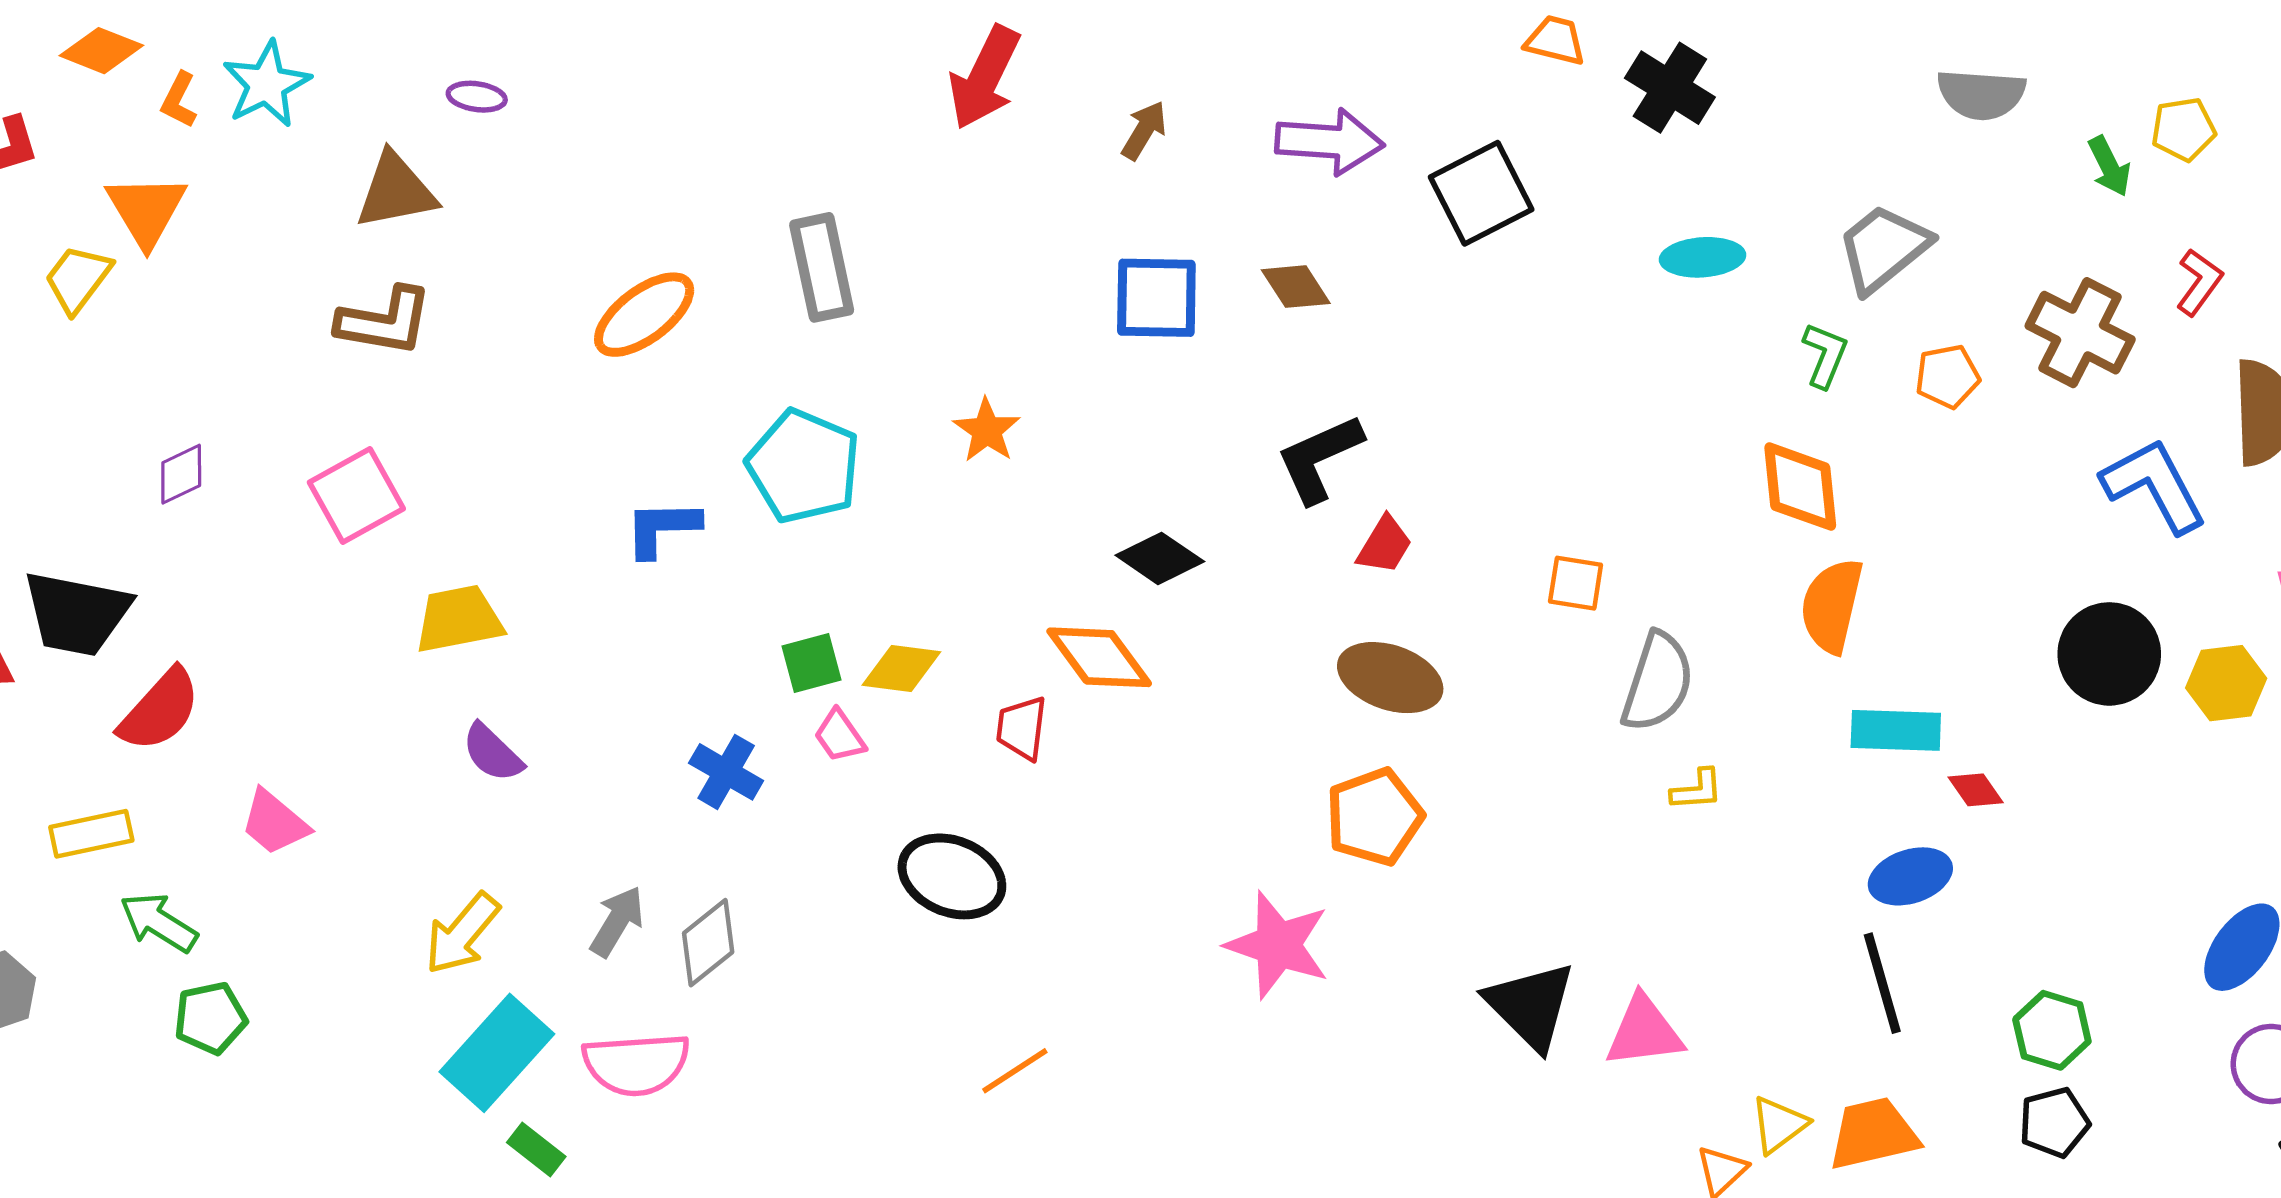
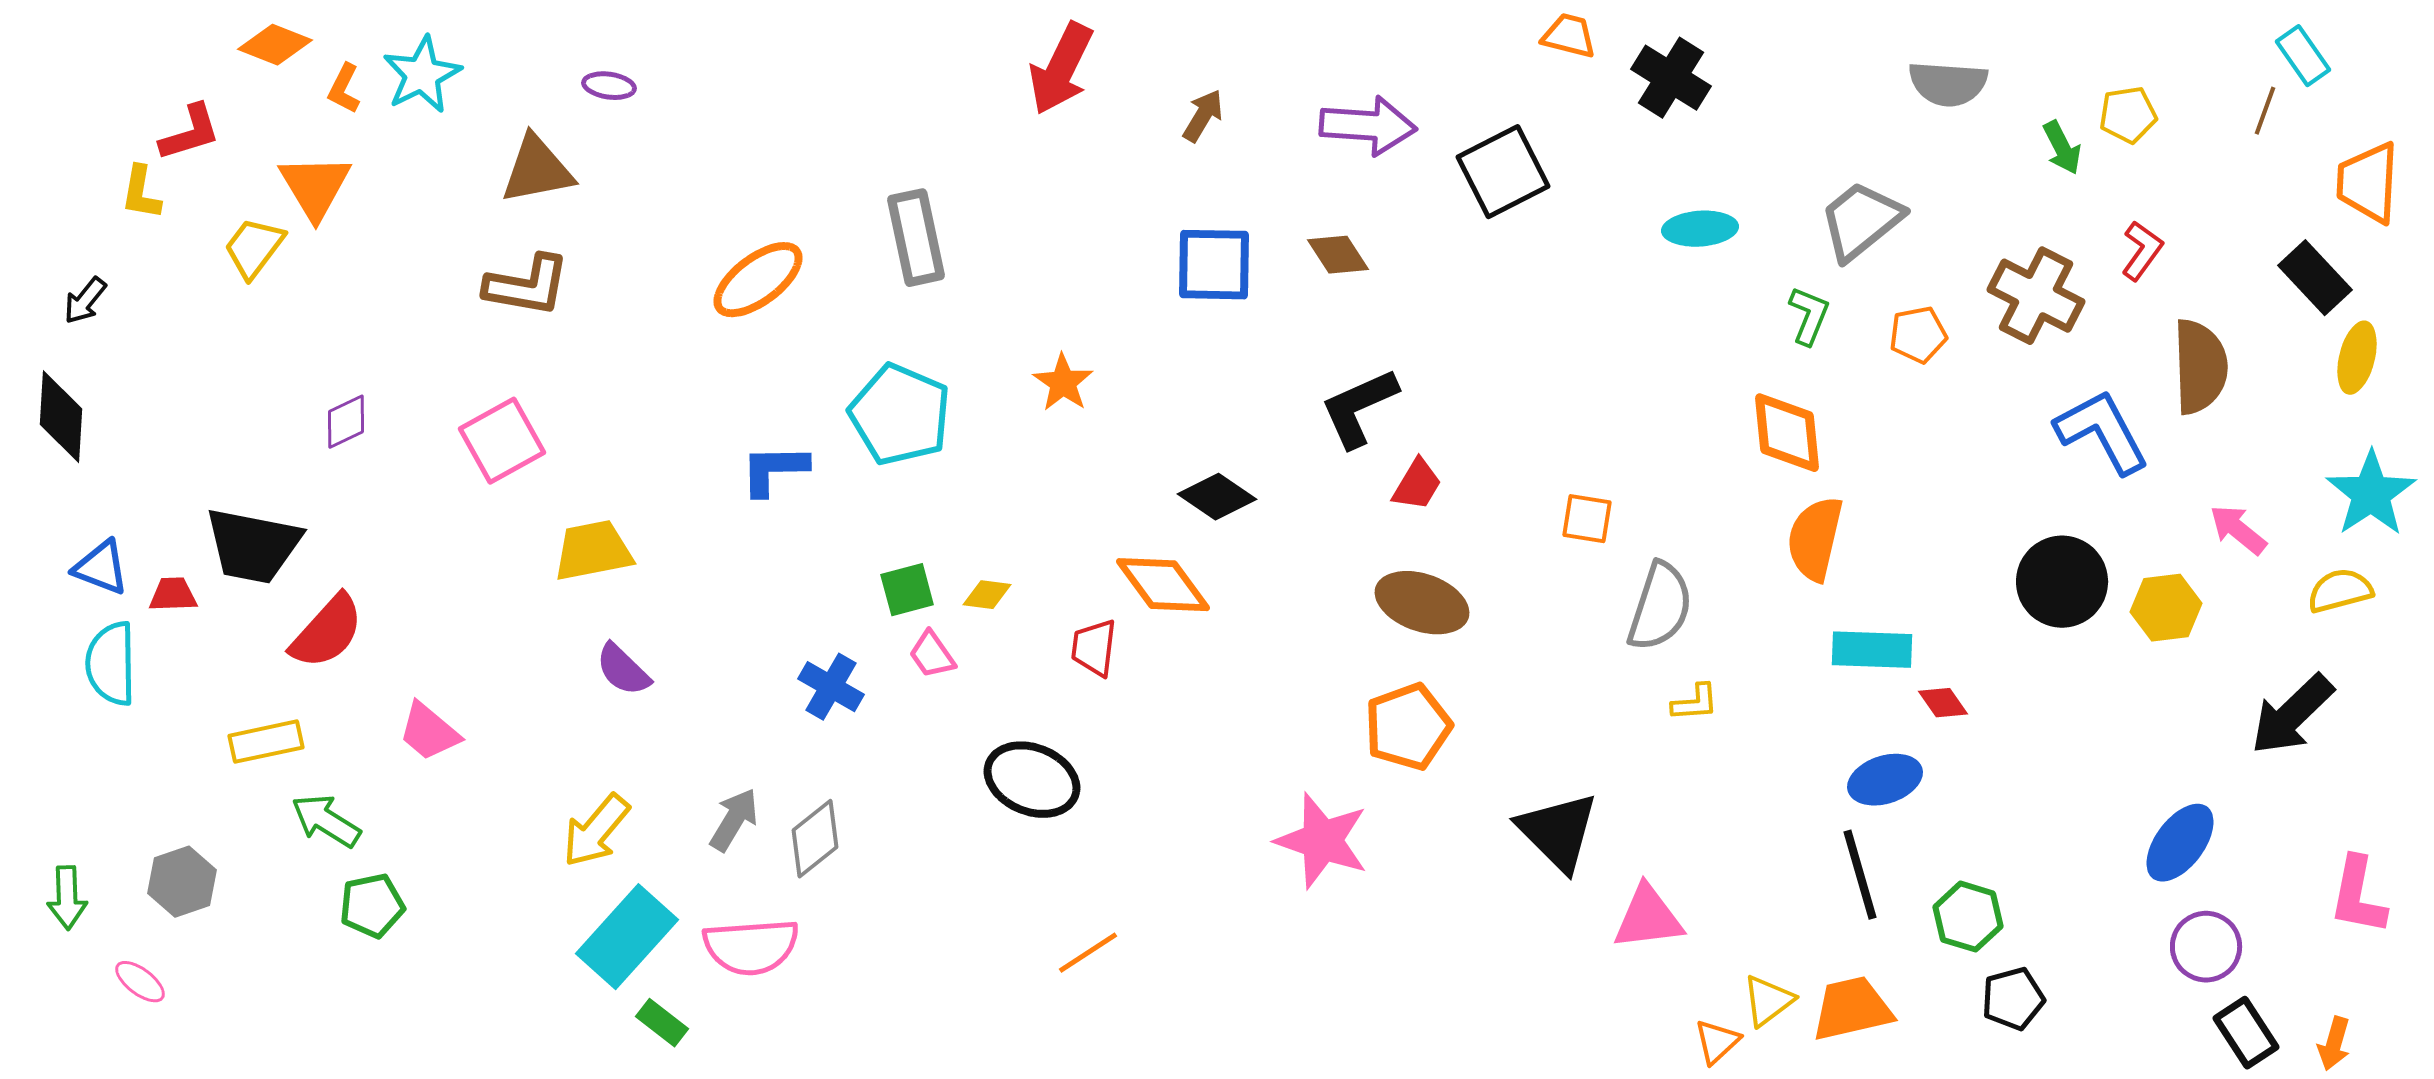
yellow diamond: (901, 669) -> (987, 595), size x0.7
black triangle: (1531, 1006) -> (1558, 832), moved
green hexagon: (2052, 1030) -> (1968, 917), moved

